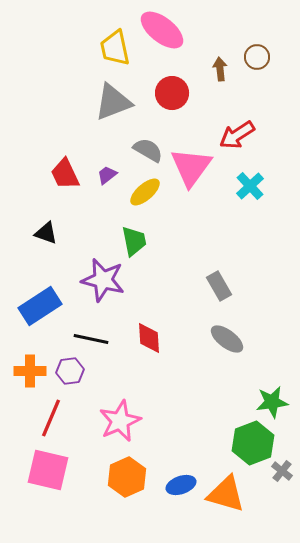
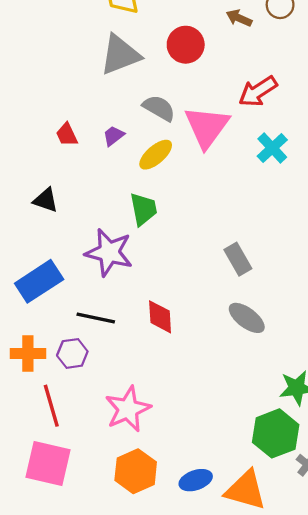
brown arrow: (220, 69) -> (239, 18), turned -60
red trapezoid: (65, 174) -> (67, 135), size x0.7
red line: (51, 418) -> (51, 406), turned -39

